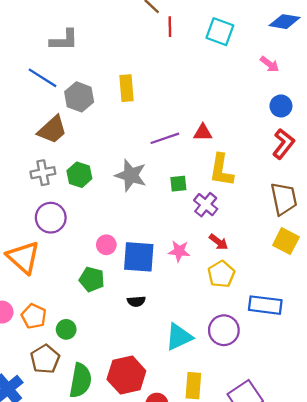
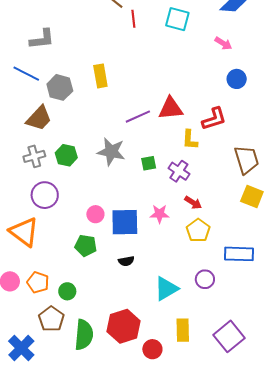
red triangle: (203, 132) -> (171, 108), size x1.5
red L-shape: (283, 144) -> (214, 119), moved, turned 40
yellow L-shape: (221, 170) -> (190, 140), size x0.7
green square: (178, 184) -> (149, 163), moved
purple circle: (224, 330) -> (205, 279), size x0.7

